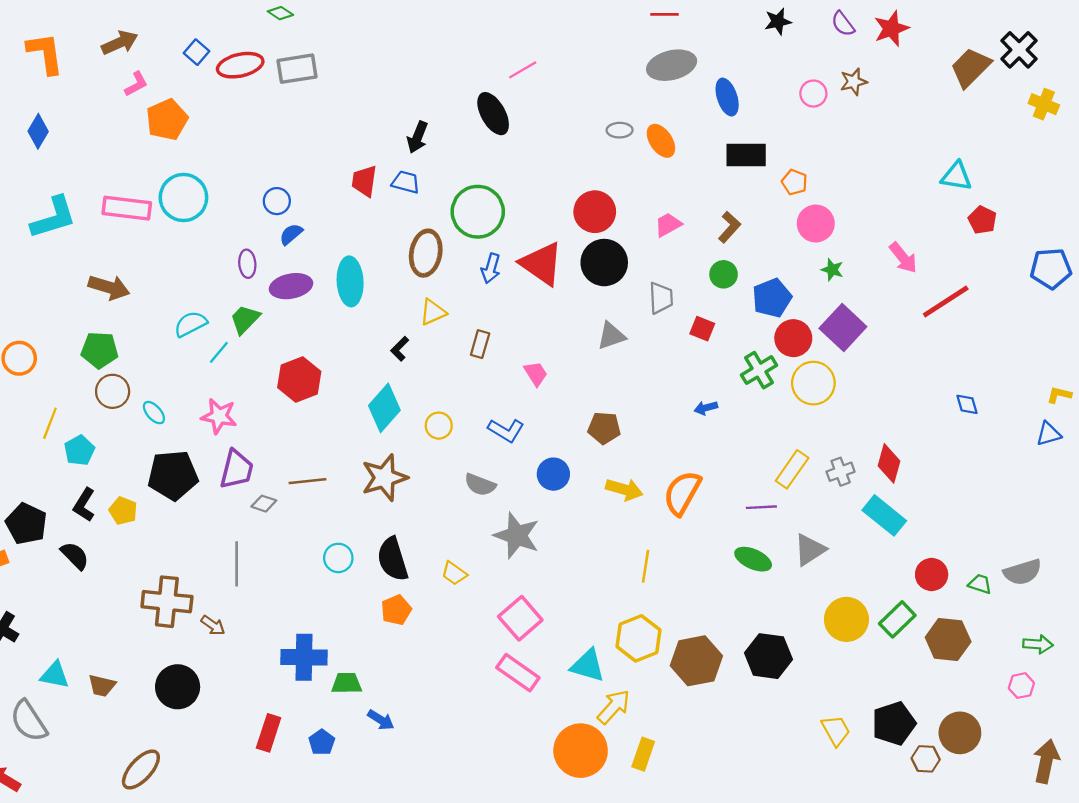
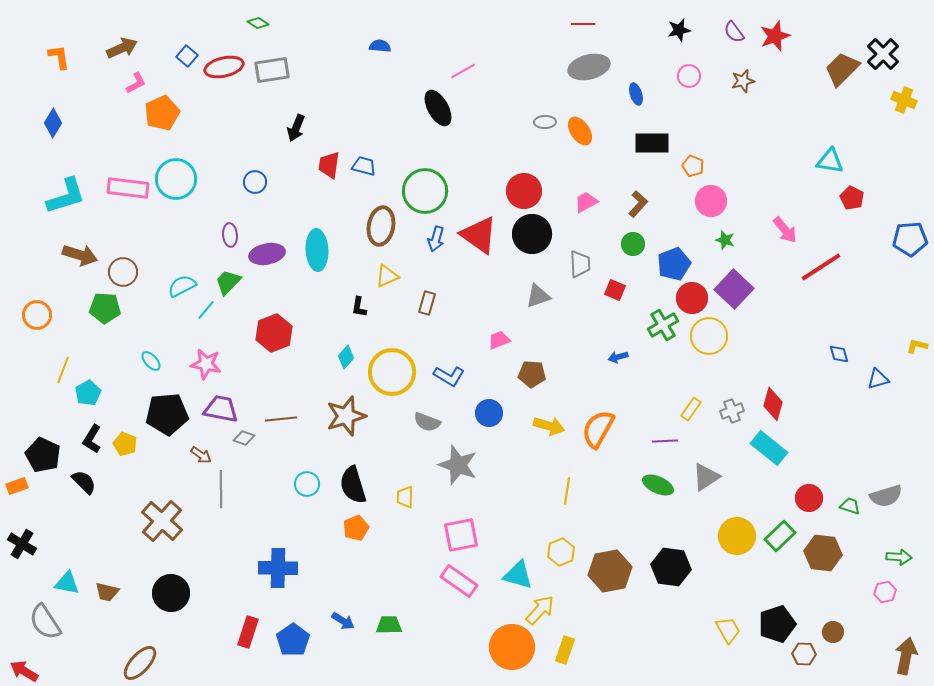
orange L-shape: (45, 53) -> (59, 57), size x0.7
pink circle: (813, 94) -> (689, 76), moved
blue ellipse: (727, 97) -> (636, 94), size x0.7
black arrow: (417, 137) -> (296, 128), moved
blue semicircle: (291, 234) -> (380, 46), moved, turned 45
brown arrow: (109, 287) -> (80, 255), moved
black L-shape: (400, 349) -> (359, 307), turned -35
pink trapezoid: (536, 374) -> (499, 340), moved, turned -80
brown circle: (113, 391) -> (123, 272), moved
cyan diamond: (384, 408) -> (346, 357), size x0.6
yellow circle: (439, 426) -> (392, 372), size x2.0
blue triangle: (1049, 434) -> (878, 379), moved
purple trapezoid: (237, 469) -> (221, 409), turned -93
yellow rectangle: (792, 469) -> (691, 409), size x0.7
yellow trapezoid: (454, 573) -> (405, 497), turned 55
brown cross: (167, 602) -> (162, 521), turned 36
pink square: (520, 618) -> (461, 535), turned 30
brown arrow: (213, 625) -> (201, 455), moved
yellow hexagon: (638, 638) -> (561, 552), size x0.7
green trapezoid: (347, 683) -> (389, 625), moved
brown circle: (960, 733) -> (833, 632), size x0.6
blue pentagon: (322, 742) -> (293, 640), size x1.5

